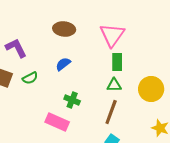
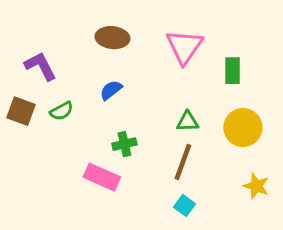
green rectangle: (117, 62) -> (232, 71), moved
green cross: (72, 100) -> (124, 144), turned -35

